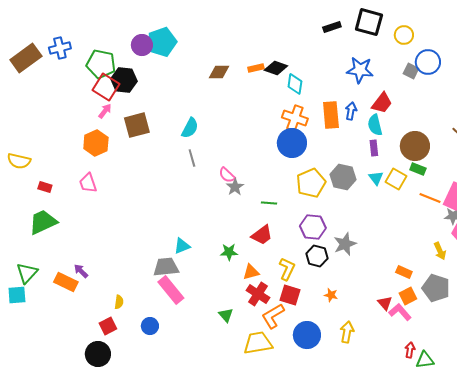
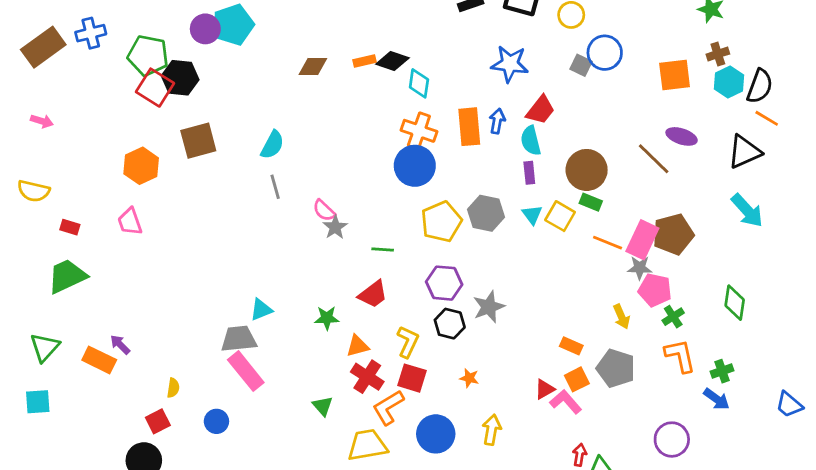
pink arrow: (105, 111) -> (42, 121), moved, turned 70
cyan square: (17, 295) -> (38, 402), moved
red triangle: (385, 303) -> (545, 389), turned 42

